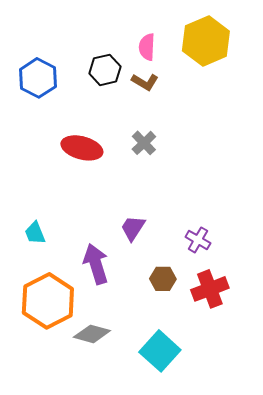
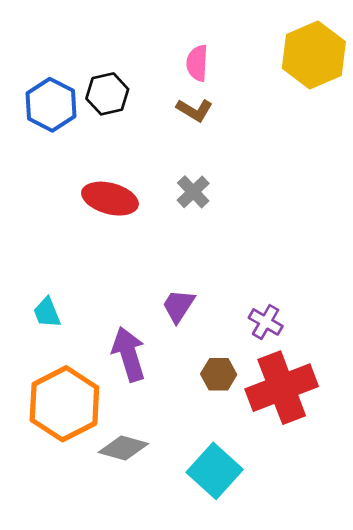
yellow hexagon: (206, 41) -> (314, 55), moved
black hexagon: (105, 70) -> (107, 94), moved
red cross: (210, 289) -> (282, 388), size x1.4

